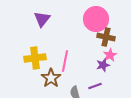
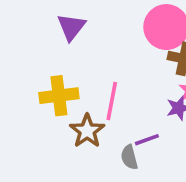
purple line: (95, 86) -> (147, 140), moved

